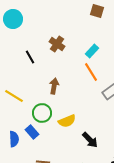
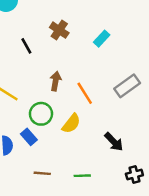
orange line: (91, 72) -> (85, 93), moved
yellow semicircle: (67, 121) -> (71, 124), turned -30
black arrow: (90, 140) -> (114, 142), moved

